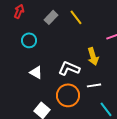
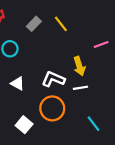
white line: (94, 85) -> (80, 88), moved

